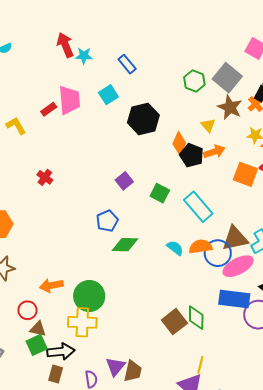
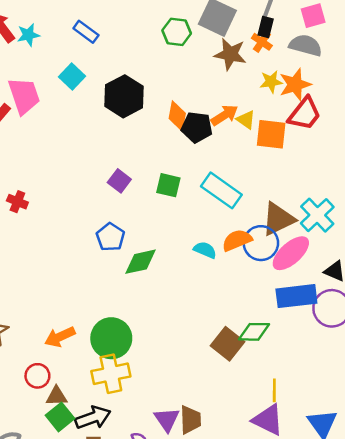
yellow triangle: (208, 125) -> (246, 120), moved
green diamond: (196, 318) -> (254, 332), turned -75

